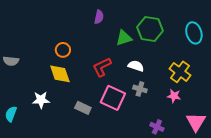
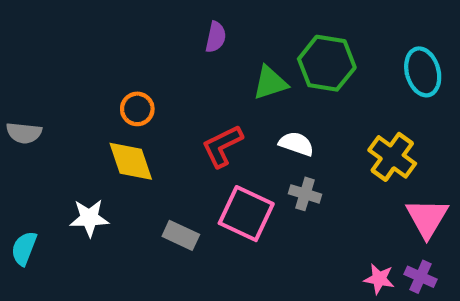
pink star: (174, 96) -> (379, 279), moved
pink triangle: (196, 122) -> (427, 218), moved
purple cross: (157, 127) -> (421, 277), moved

